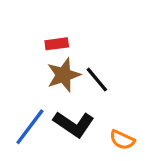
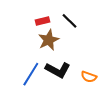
black line: (97, 80) -> (69, 21), moved

